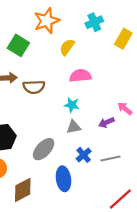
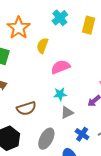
brown semicircle: (34, 87) -> (26, 108), moved

